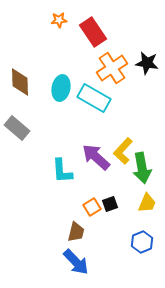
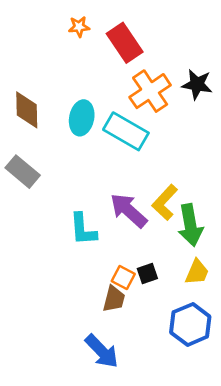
orange square: (92, 207) -> (123, 277), turned -30
brown trapezoid: (76, 232) -> (114, 299), moved
blue hexagon: (142, 242) -> (190, 324), size x1.4

